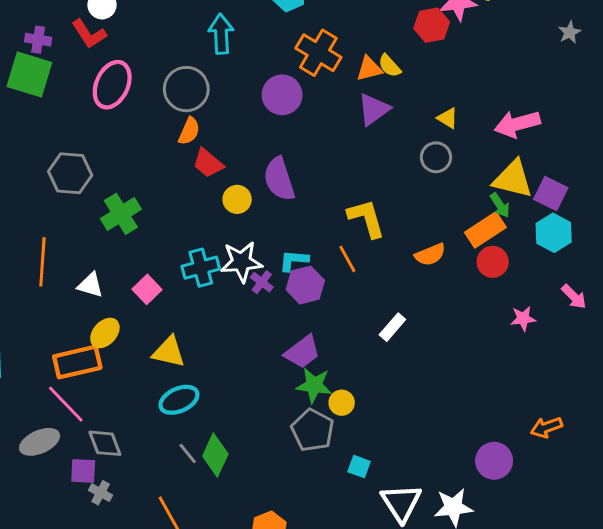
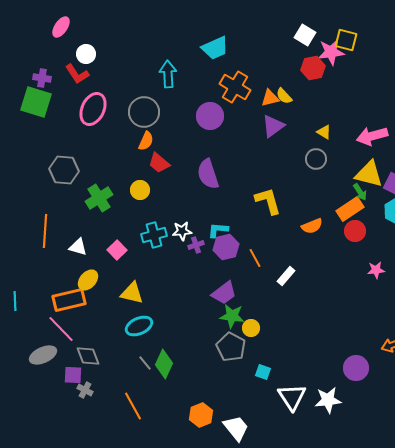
yellow circle: (237, 199) -> (140, 190), moved
orange line: (347, 259) -> (255, 258), moved
white star: (241, 262) -> (182, 231), size x0.7
purple cross: (262, 282) -> (196, 245), turned 35

